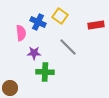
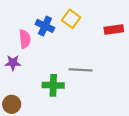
gray line: (68, 47) -> (81, 70), moved, turned -42
purple star: (34, 53) -> (13, 63), moved

